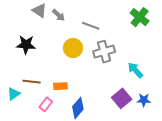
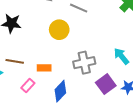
gray cross: (104, 52) -> (84, 63), moved

